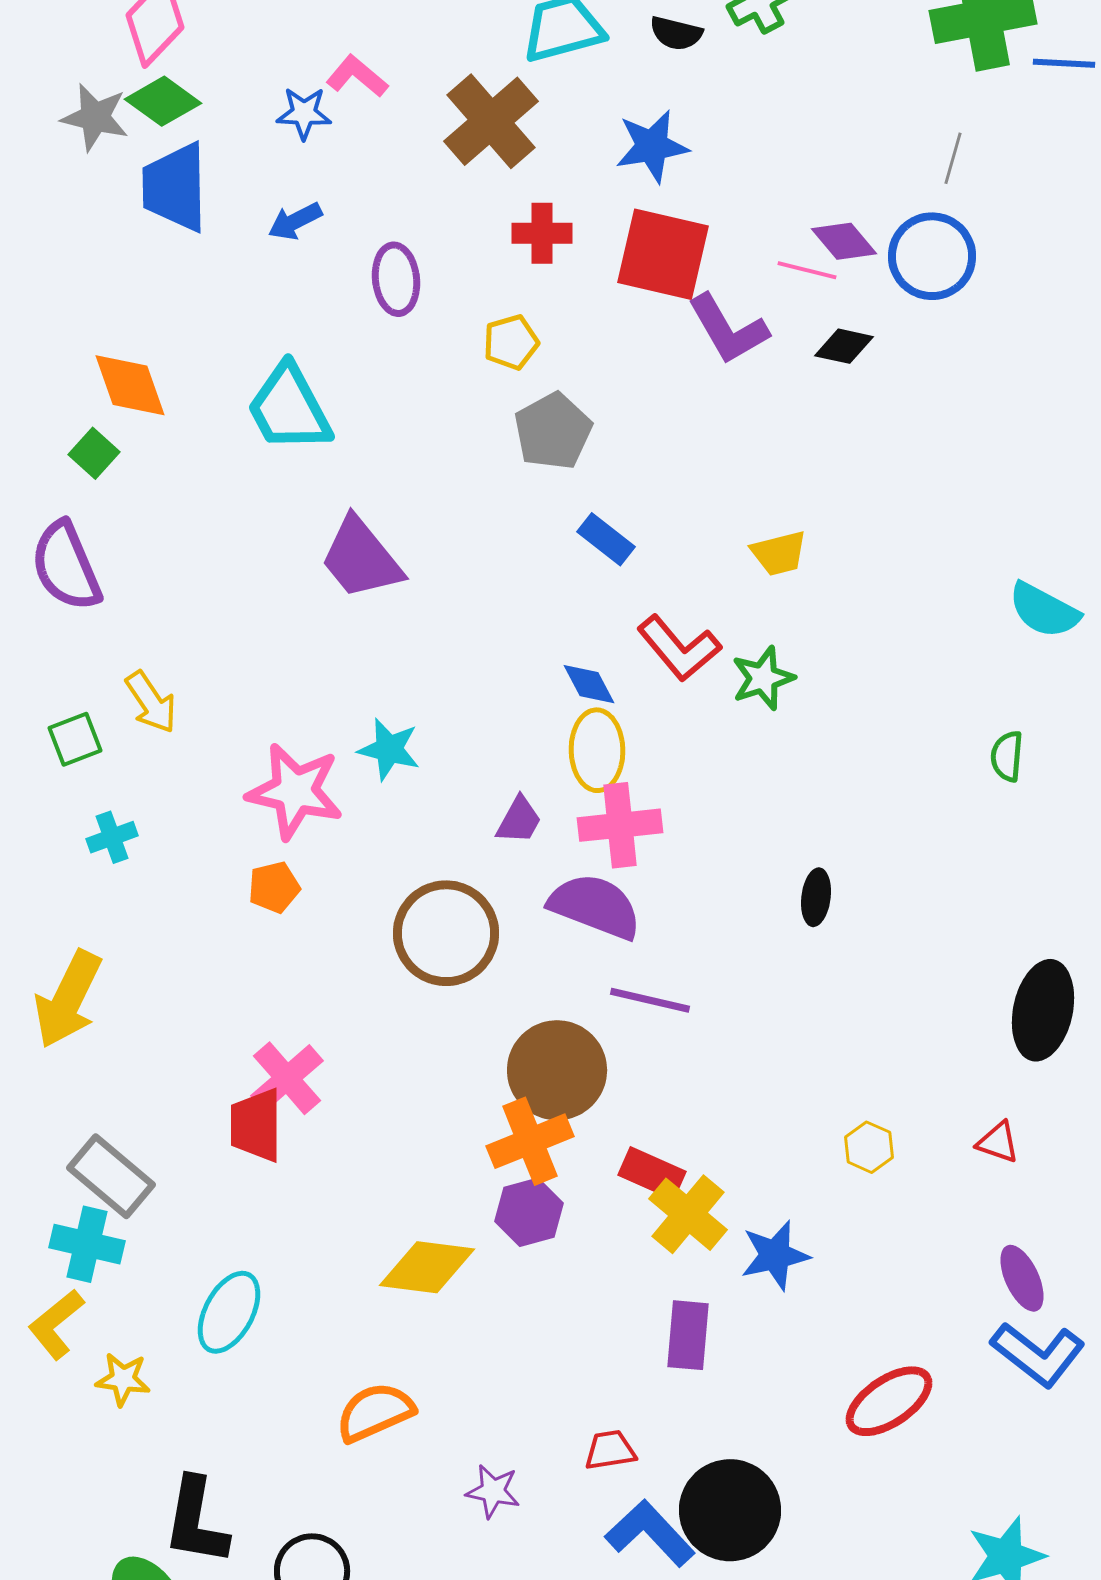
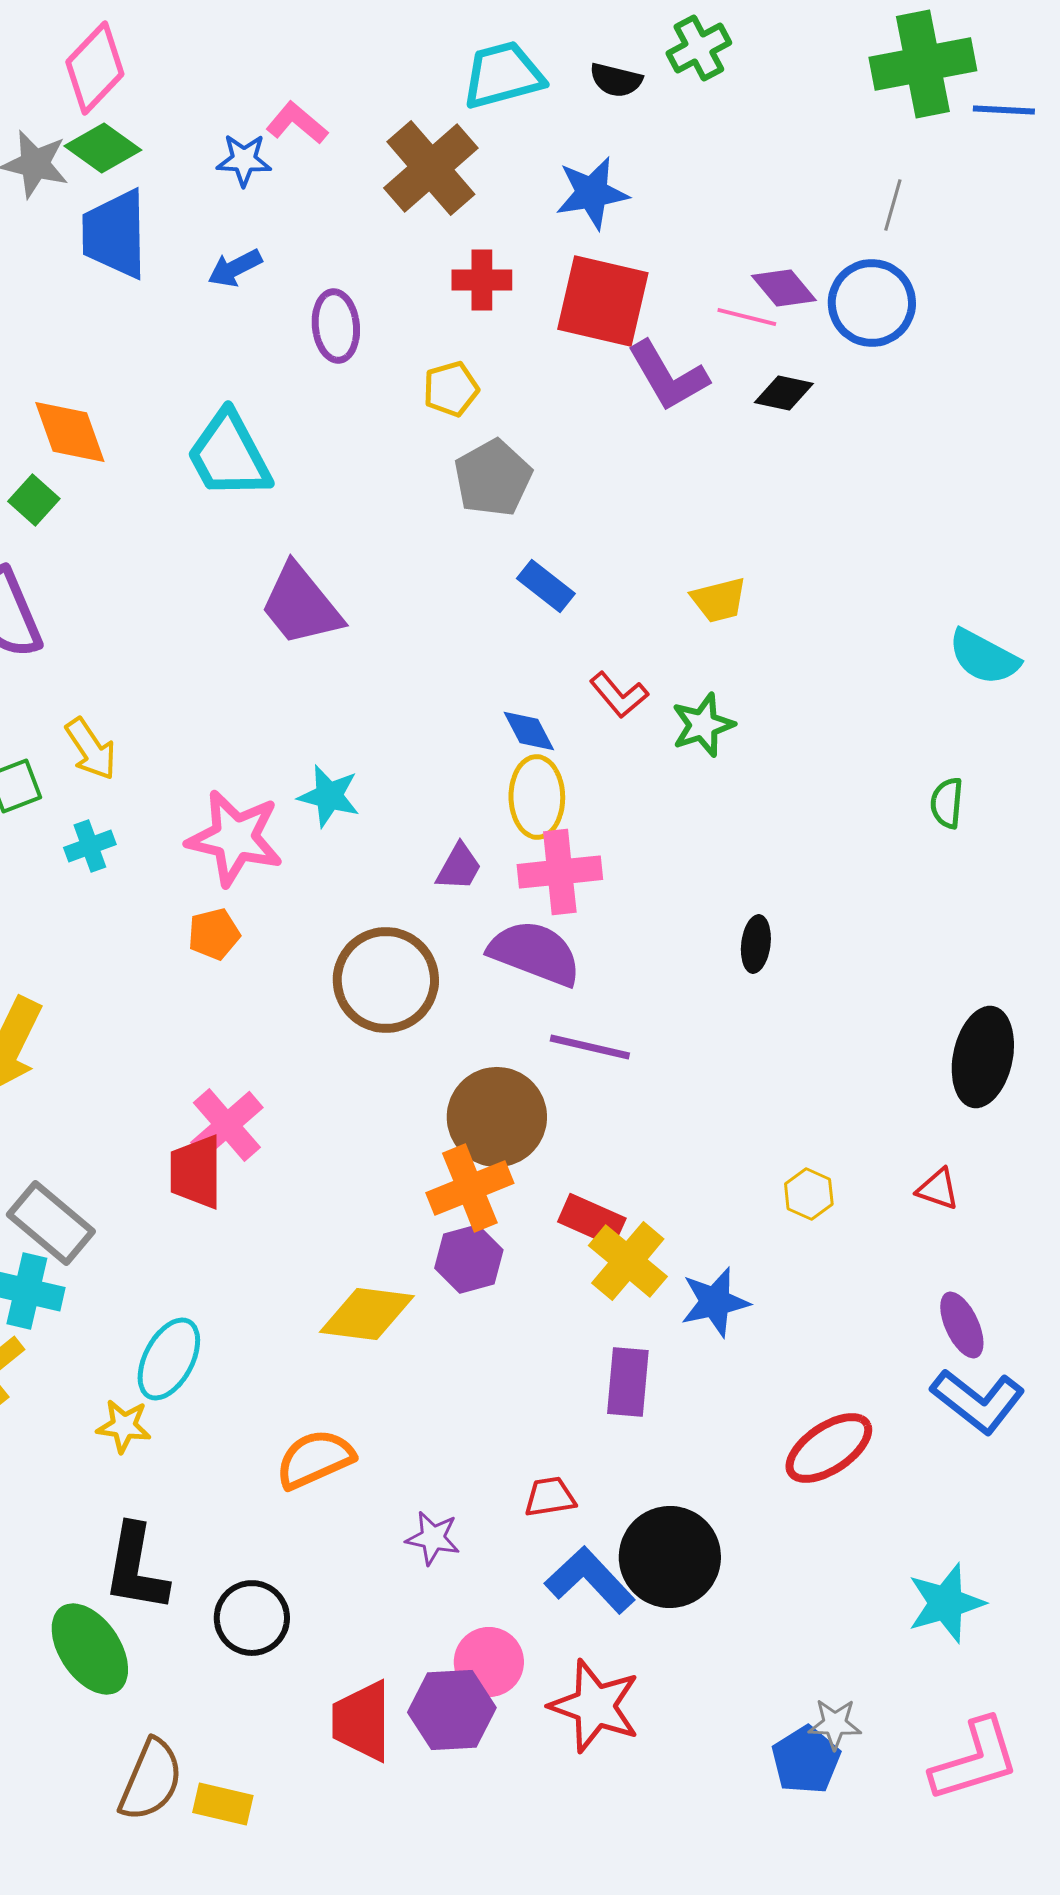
red L-shape: (679, 648) -> (619, 695), size x0.7
cyan cross: (112, 837) -> (90, 846), moved
yellow star: (123, 1379) -> (124, 1426), moved

